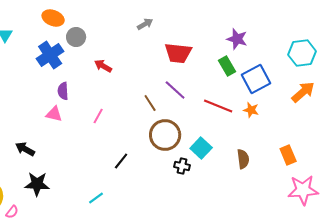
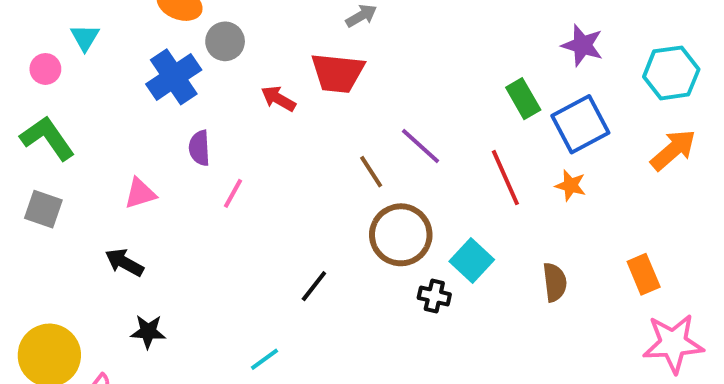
purple star: (237, 39) -> (582, 45), moved
red trapezoid: (178, 53) -> (338, 73), moved
red line: (218, 106) -> (505, 178), turned 44
pink triangle: (54, 114) -> (140, 193), moved, turned -30
pink line: (98, 116) -> (233, 193), moved
black star: (37, 184) -> (148, 332), size x0.7

